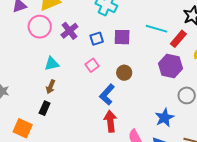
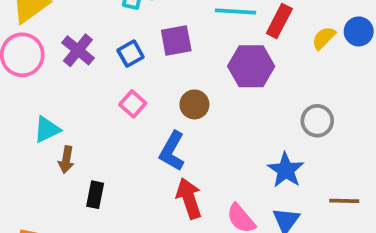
cyan triangle: (52, 64) -> (47, 129), moved
purple hexagon: (171, 66) -> (251, 66), moved
black rectangle: (45, 108) -> (95, 195), moved

